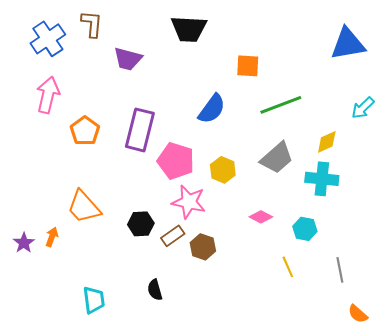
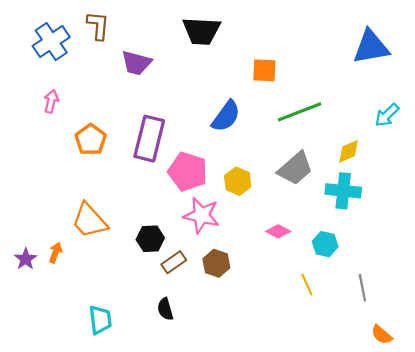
pink arrow: (48, 95) -> (51, 101), size x0.6
brown rectangle: (173, 236) -> (174, 262), moved

